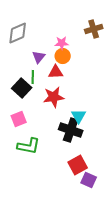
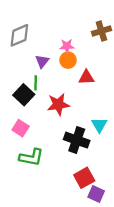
red triangle: (56, 72) -> (86, 77), moved
cyan triangle: (79, 116) -> (99, 125), moved
pink square: (19, 119) -> (21, 128), turned -35

